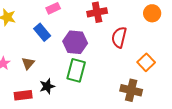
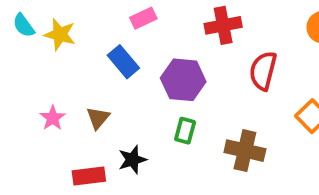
green rectangle: (76, 70) -> (185, 131), size x0.6
brown cross: (131, 90) -> (245, 151), moved

